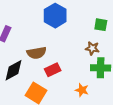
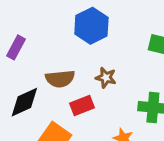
brown star: (92, 48) -> (106, 78), moved

